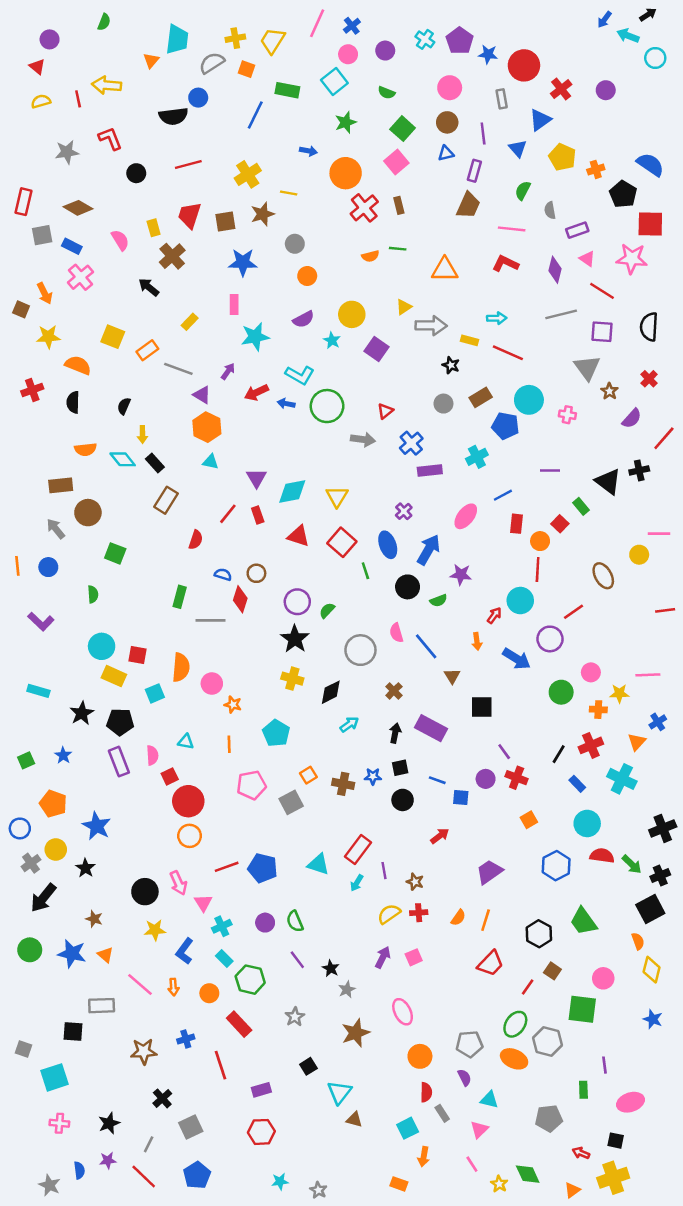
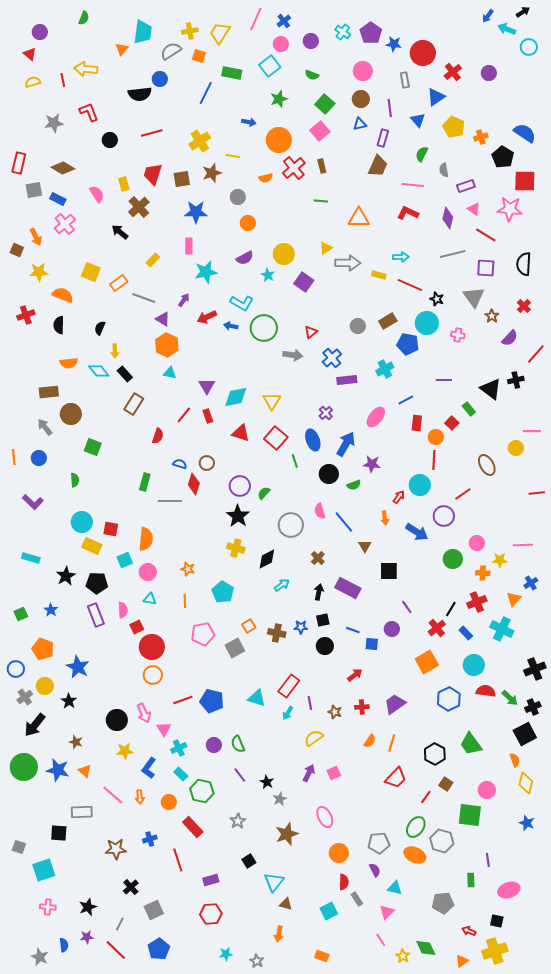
orange semicircle: (370, 256) -> (266, 178), moved
black star: (451, 365) -> (437, 299), moved
pink circle: (212, 684) -> (148, 572), moved
red cross: (517, 778) -> (437, 628), moved, turned 30
orange square: (529, 820) -> (427, 662), size x1.6
red cross: (419, 913) -> (362, 707), moved
green circle: (30, 950) -> (24, 767), size x1.4
orange arrow: (424, 1157) -> (279, 934), moved

